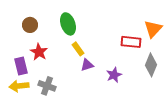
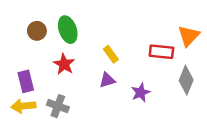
green ellipse: (68, 24) -> (68, 30), moved
yellow rectangle: (78, 49) -> (111, 54), moved
red star: (39, 52) -> (64, 64), moved

